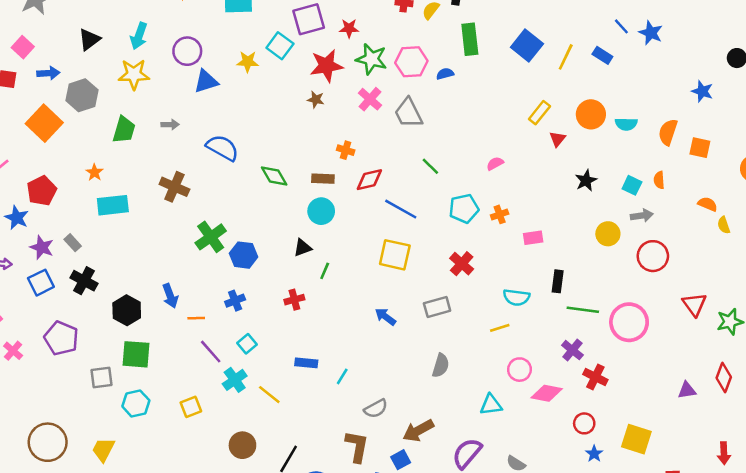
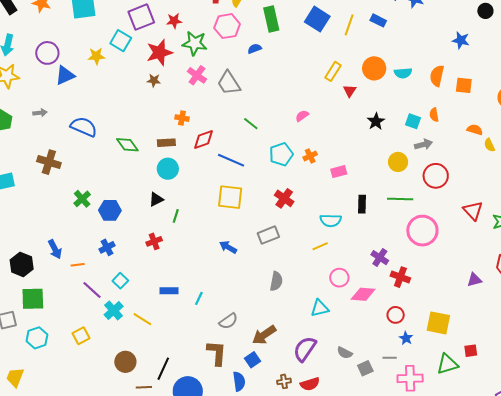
pink hexagon: (411, 62) -> (227, 26), moved
green cross: (211, 237) -> (82, 199), size x0.7
green line: (583, 310) -> (400, 199), moved

